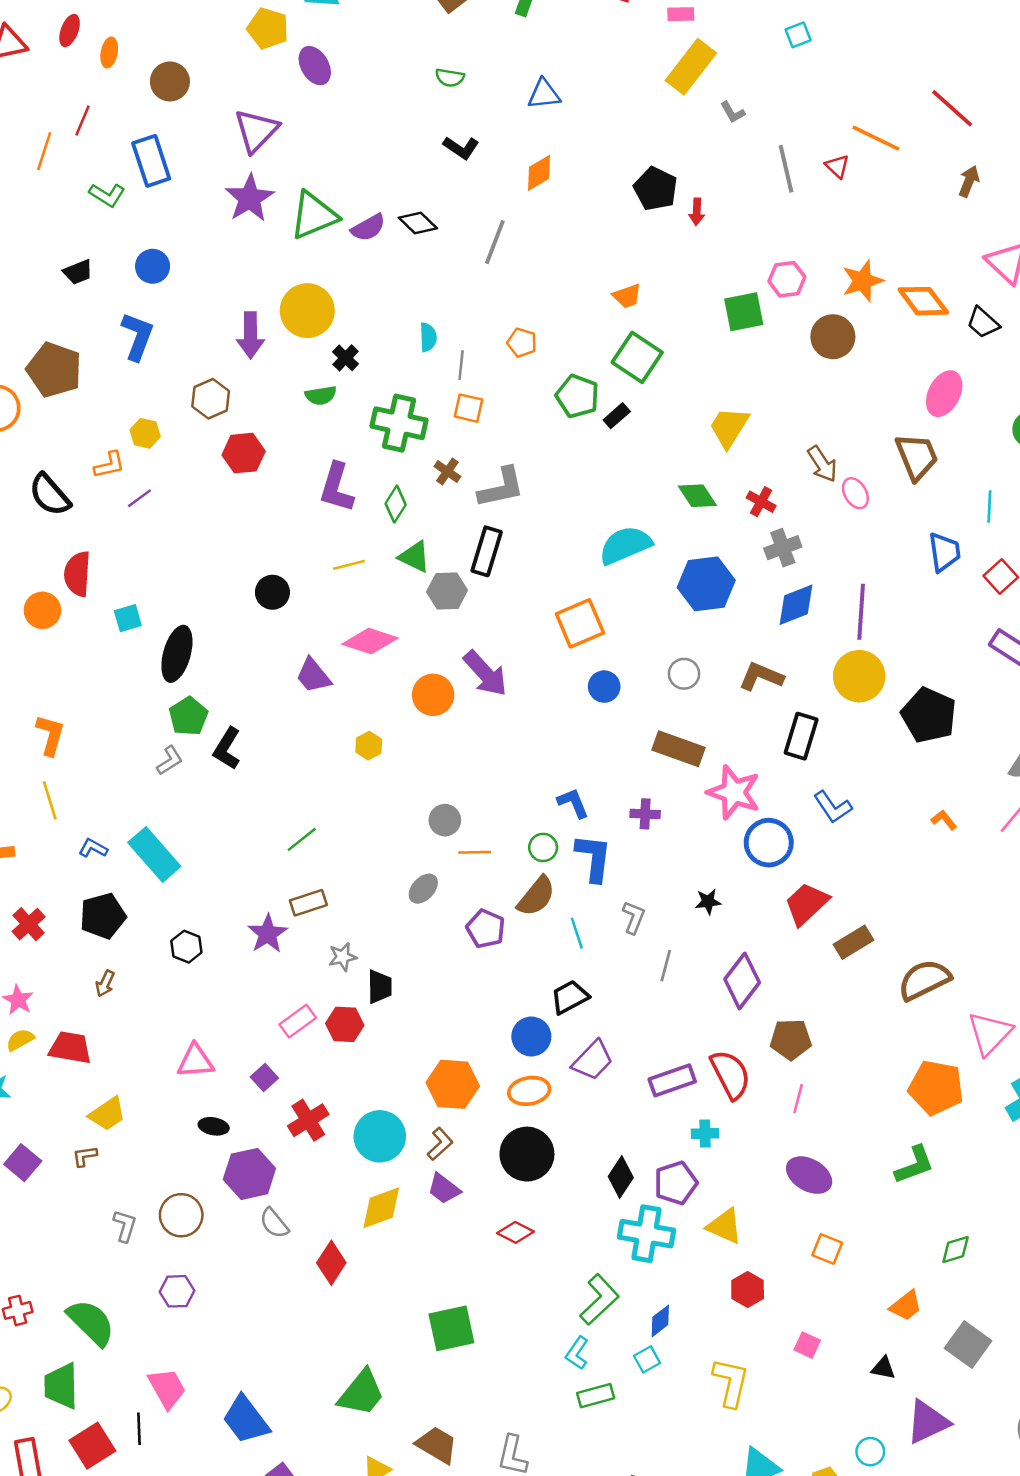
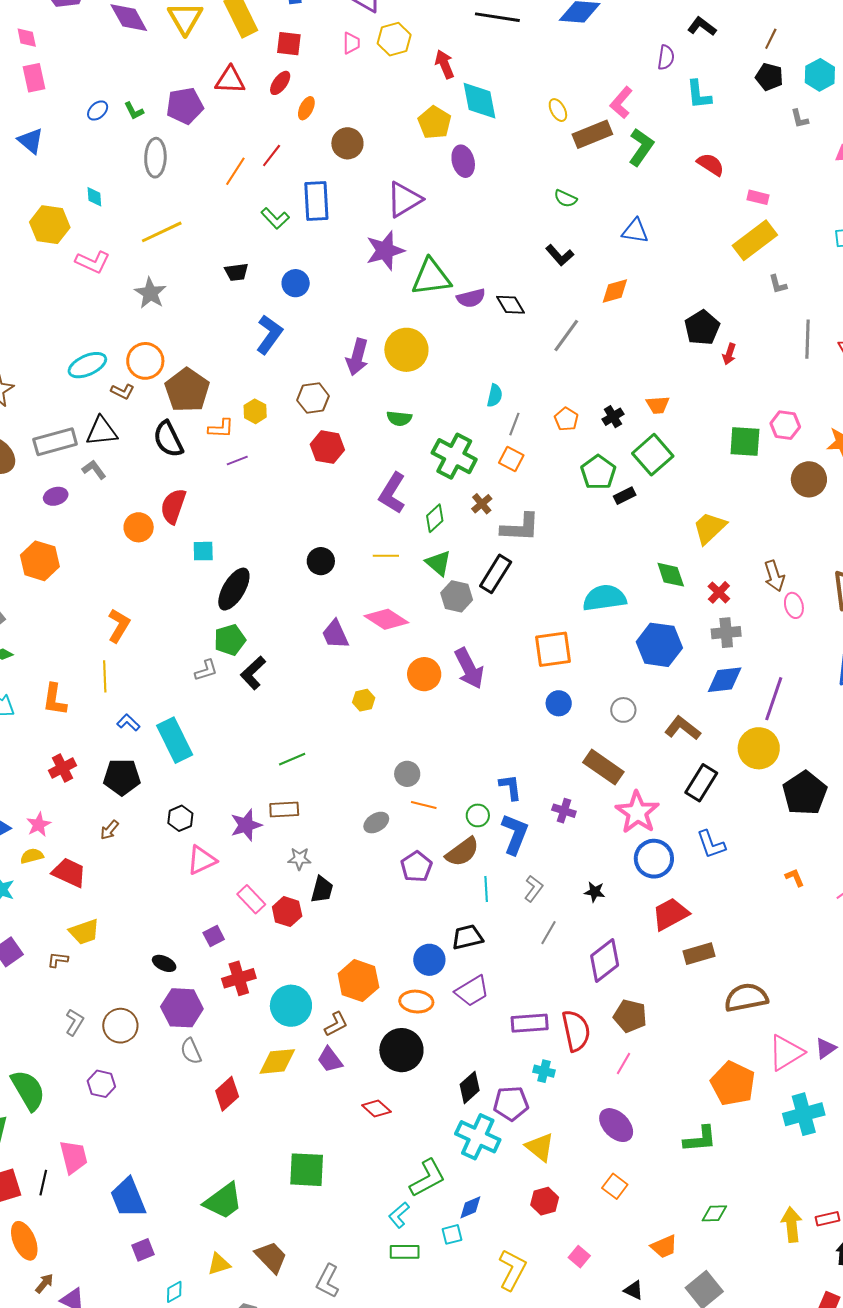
black cross: (346, 358) -> (613, 417), moved
brown pentagon: (54, 370) -> (187, 390), moved
pink rectangle: (298, 1021) -> (251, 899), turned 68
pink triangle: (195, 1061) -> (202, 860), moved, turned -36

